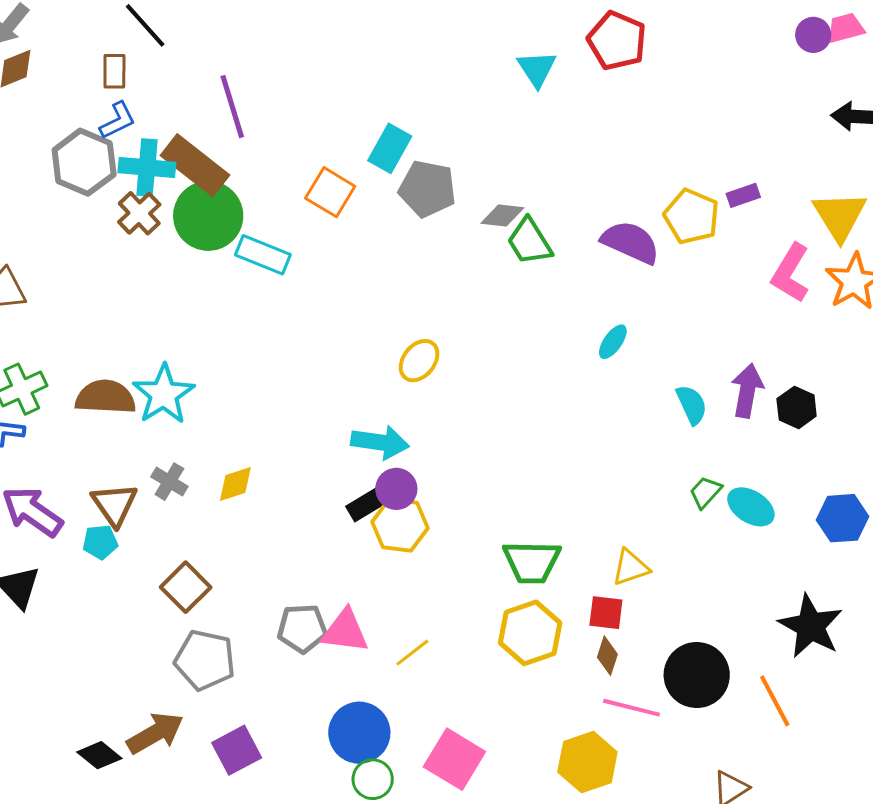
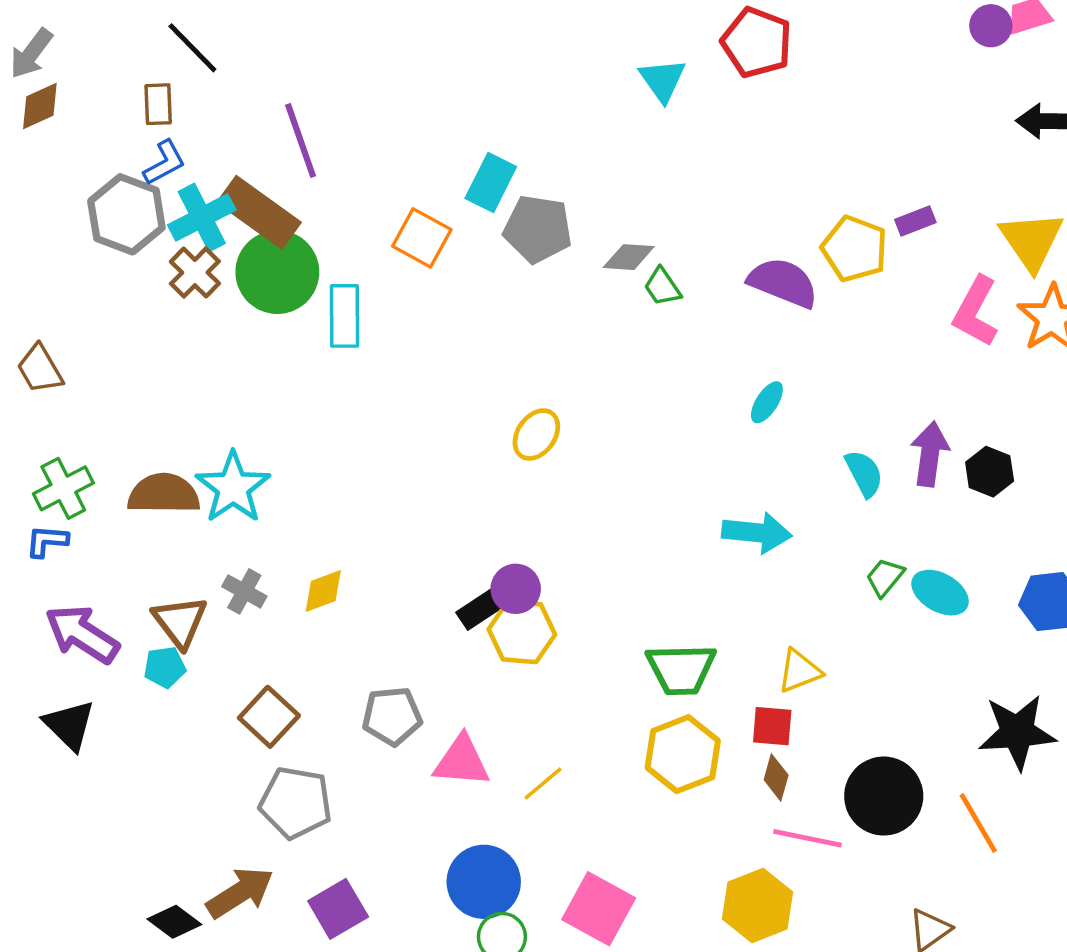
cyan cross: (147, 168) -> (202, 218), turned -30
green trapezoid: (529, 242) -> (662, 287), size x0.7
cyan rectangle: (263, 255) -> (345, 316), turned 70
cyan arrow: (380, 442) -> (757, 533), moved
black star: (811, 626) -> (1017, 732), turned -30
gray pentagon: (302, 629) -> (392, 716), moved

